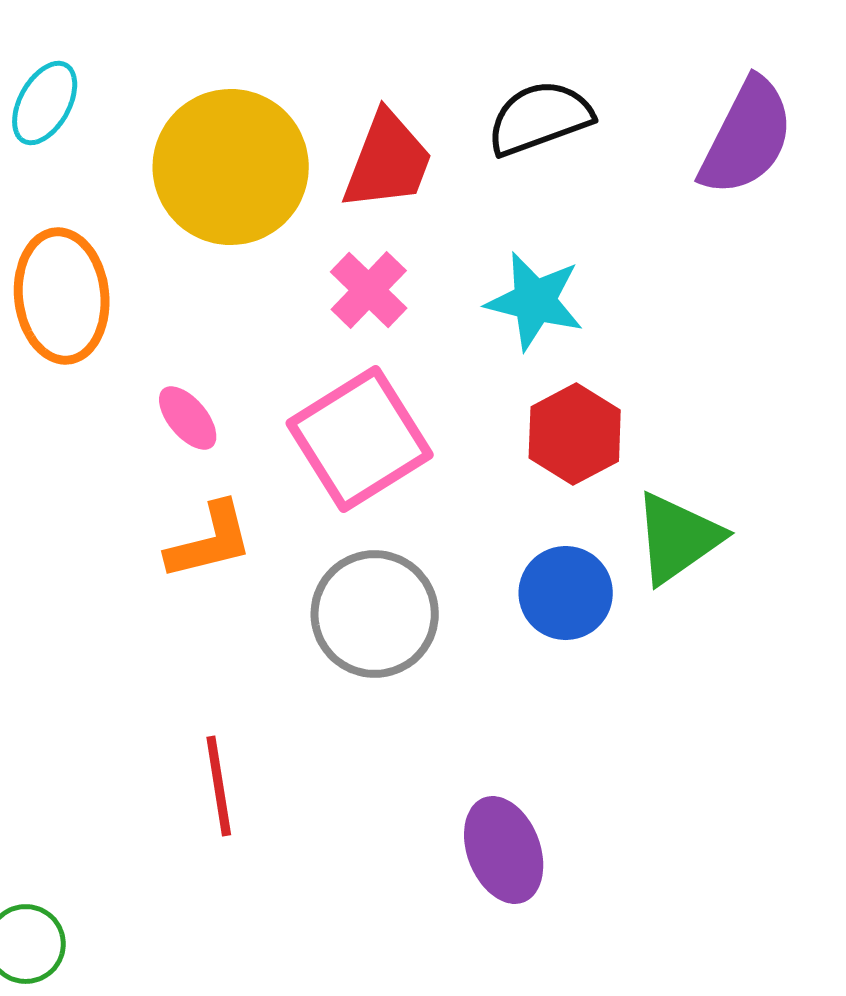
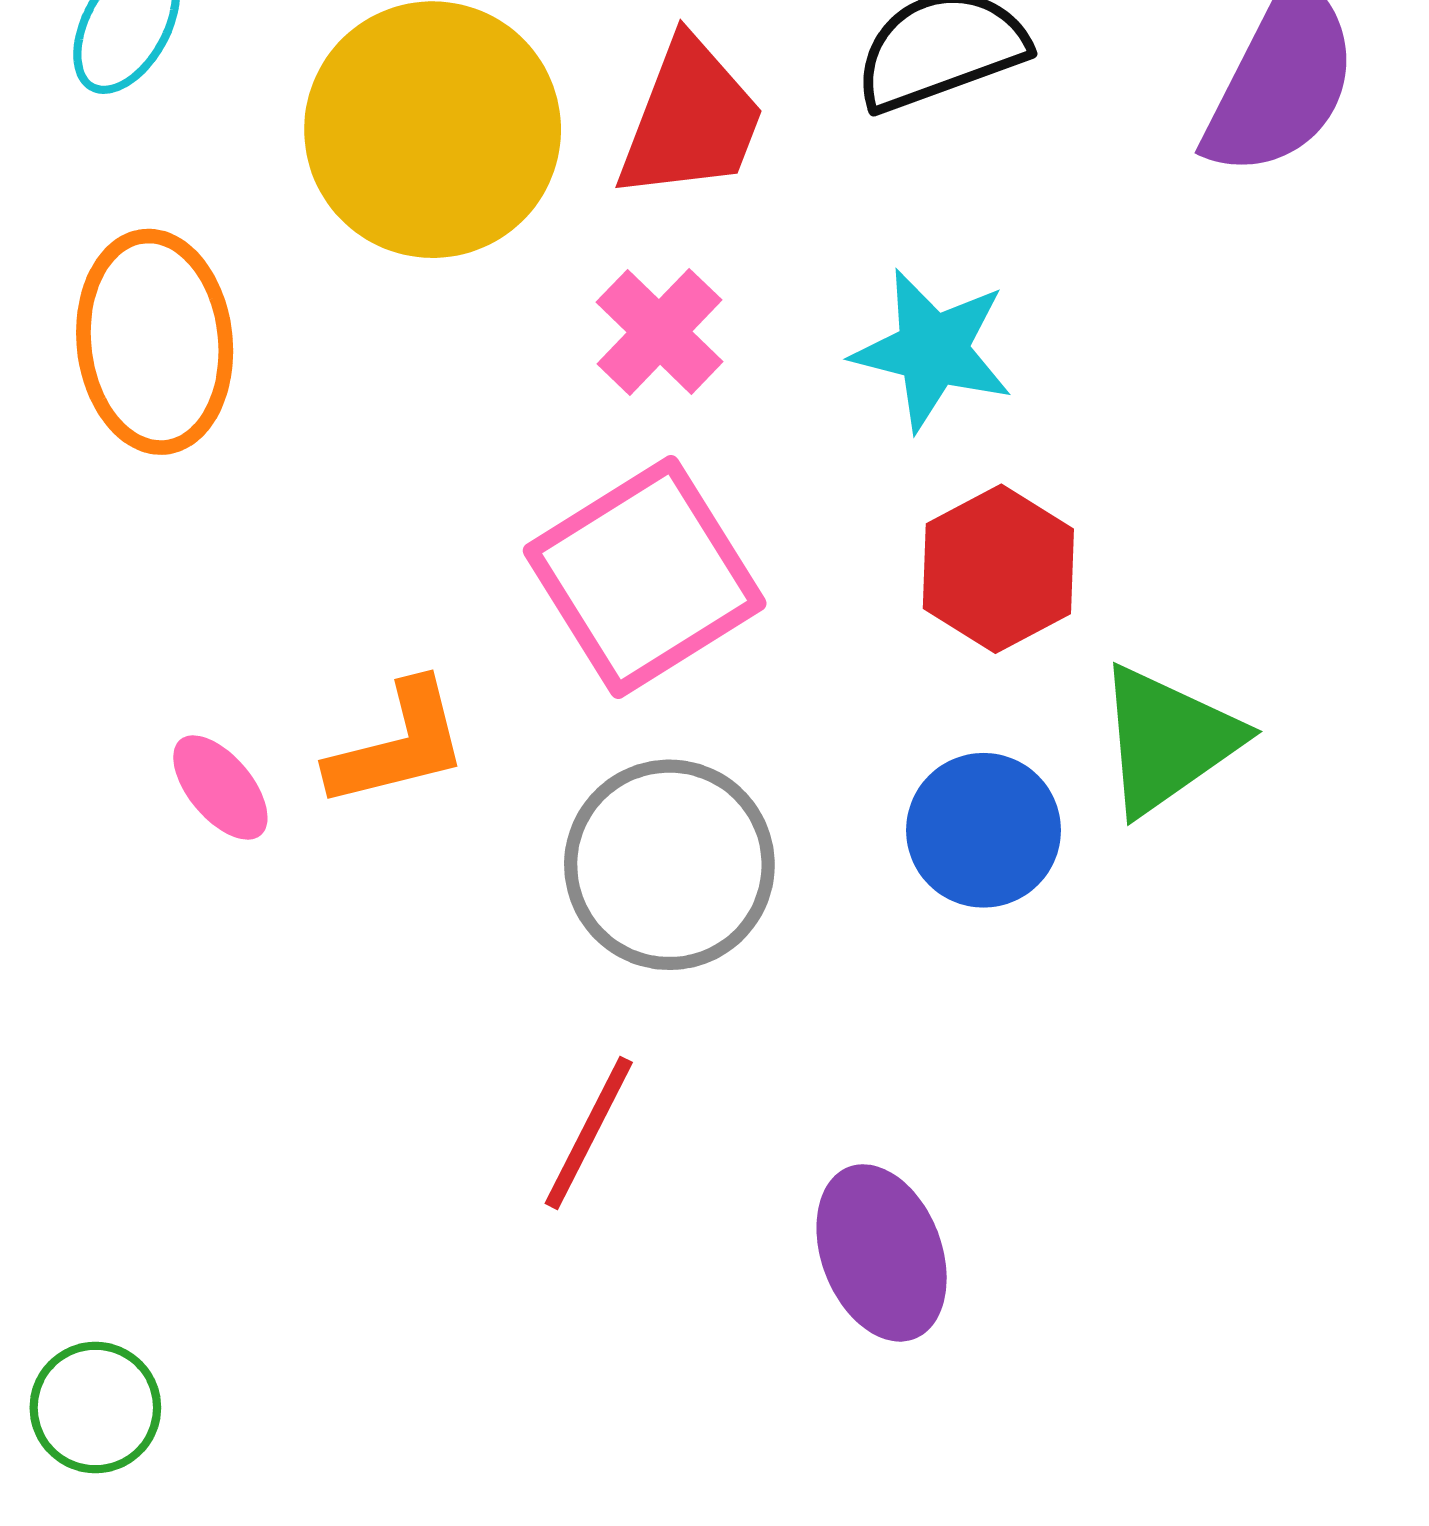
pink ellipse: (188, 418) -> (220, 788), moved
red line: (219, 786) -> (589, 1133), moved, turned 36

